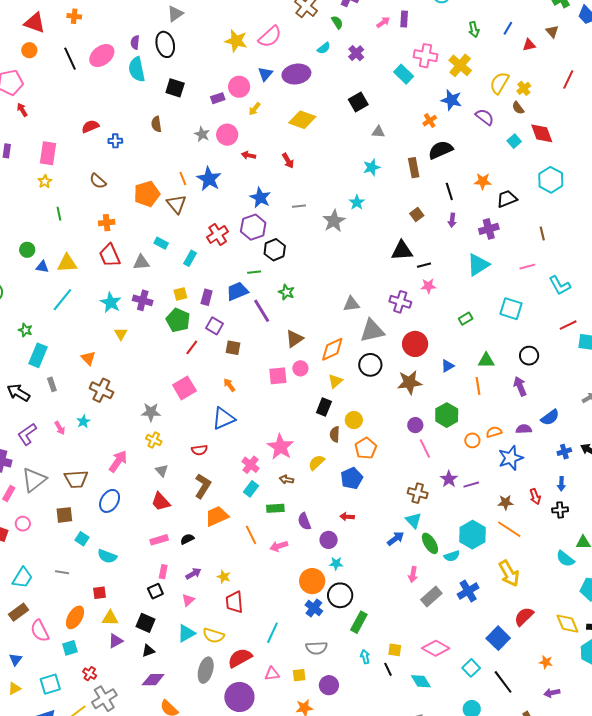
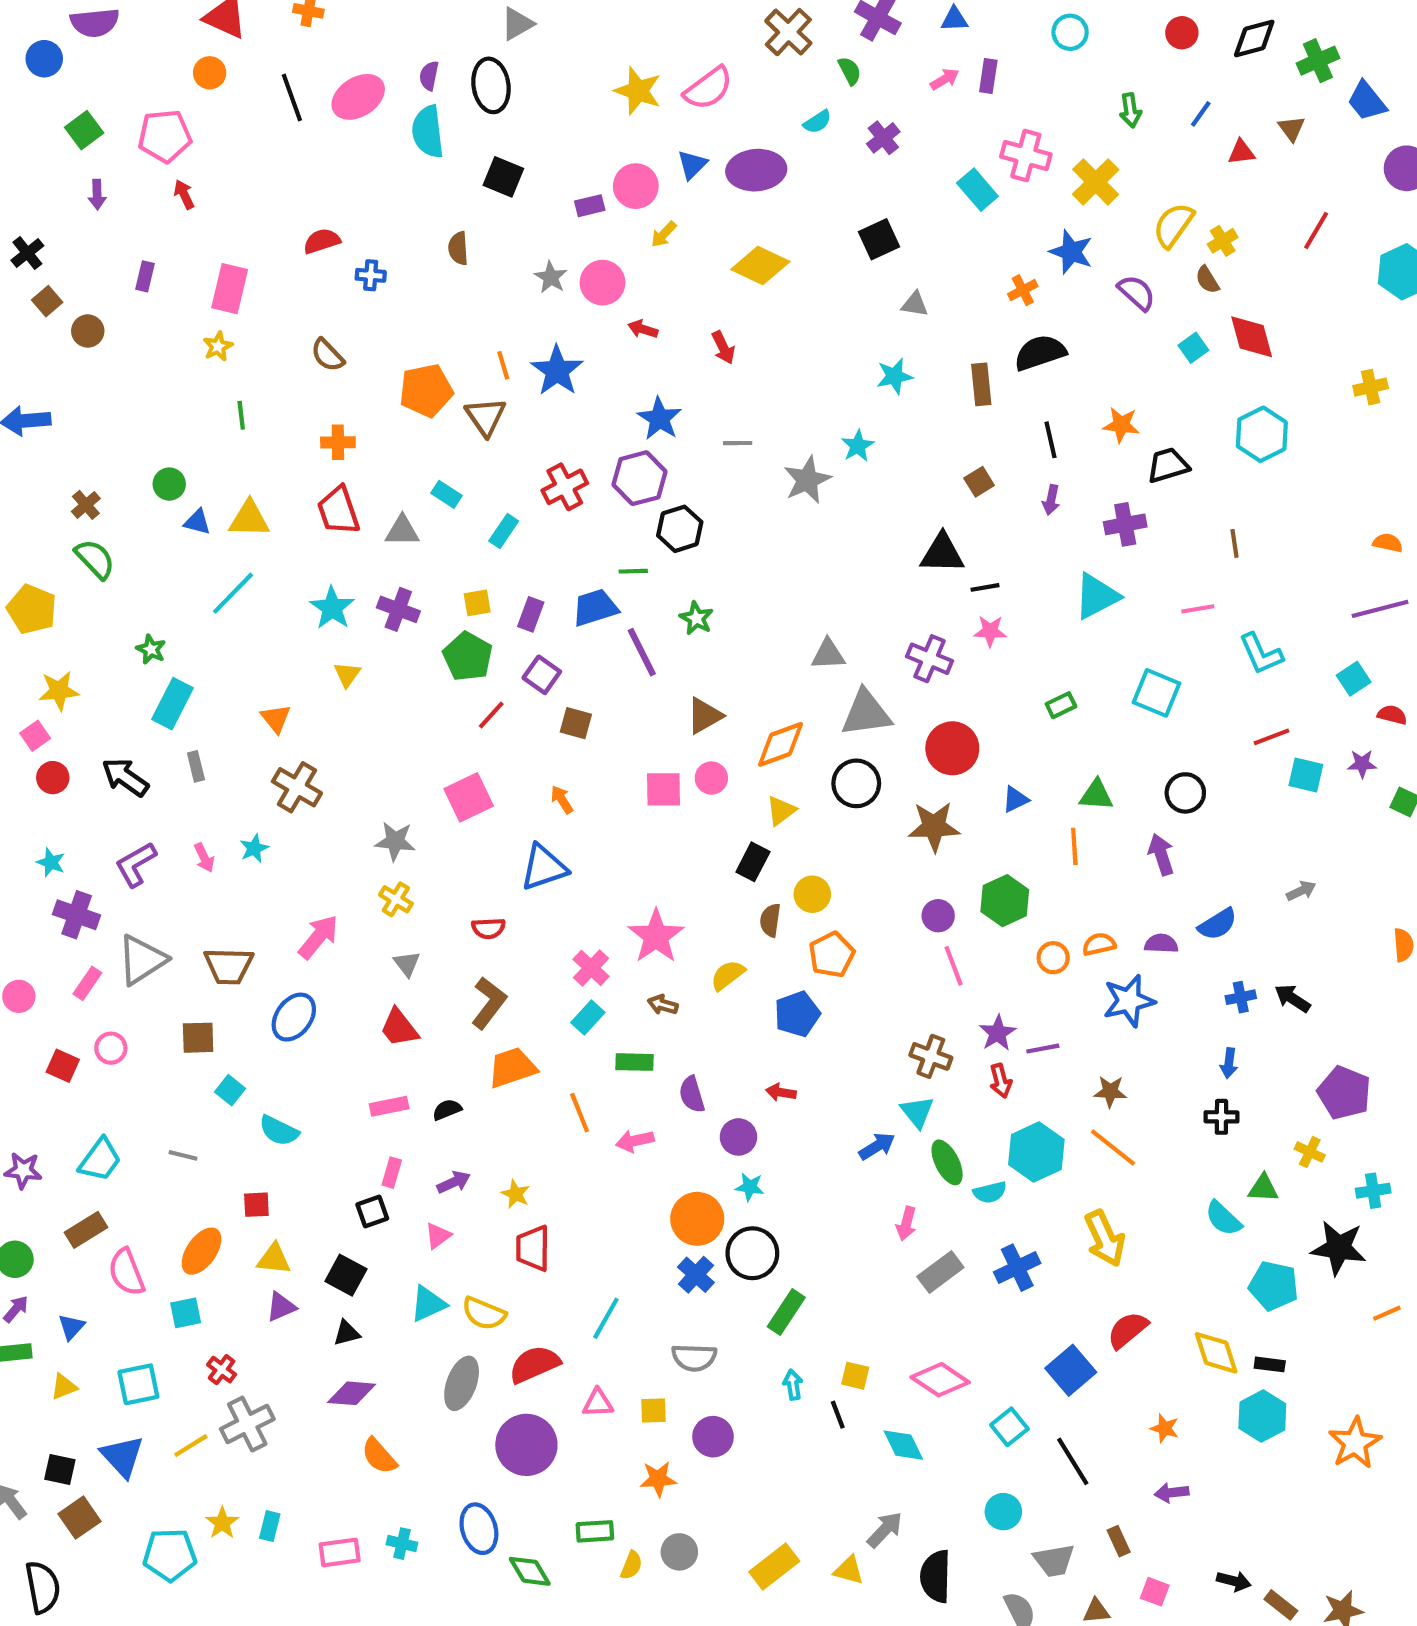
red arrow: (535, 496) -> (1001, 1081), moved

